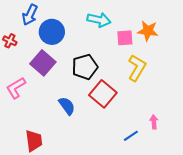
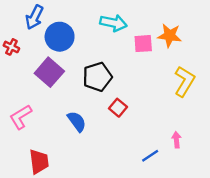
yellow L-shape: (137, 68) -> (184, 81), moved
pink L-shape: (16, 88) -> (21, 117), moved
red square: (103, 94) -> (118, 108), size x0.6

